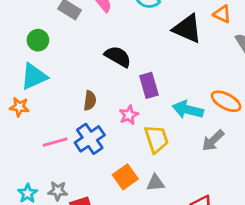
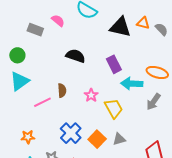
orange triangle: (222, 14) -> (143, 23), moved
purple rectangle: (149, 85) -> (114, 64), moved
orange star: (19, 107) -> (28, 137), moved
blue cross: (90, 139) -> (71, 133), moved
pink line: (55, 142) -> (42, 102), moved

